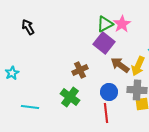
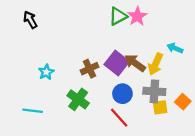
purple square: (104, 43) -> (117, 63), moved
cyan star: (12, 73) -> (46, 72), moved
red line: (106, 113) -> (119, 118), turned -36

